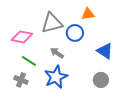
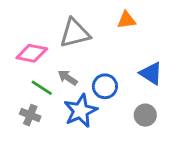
blue circle: (75, 33) -> (105, 86), moved
gray arrow: (57, 53) -> (68, 78), moved

